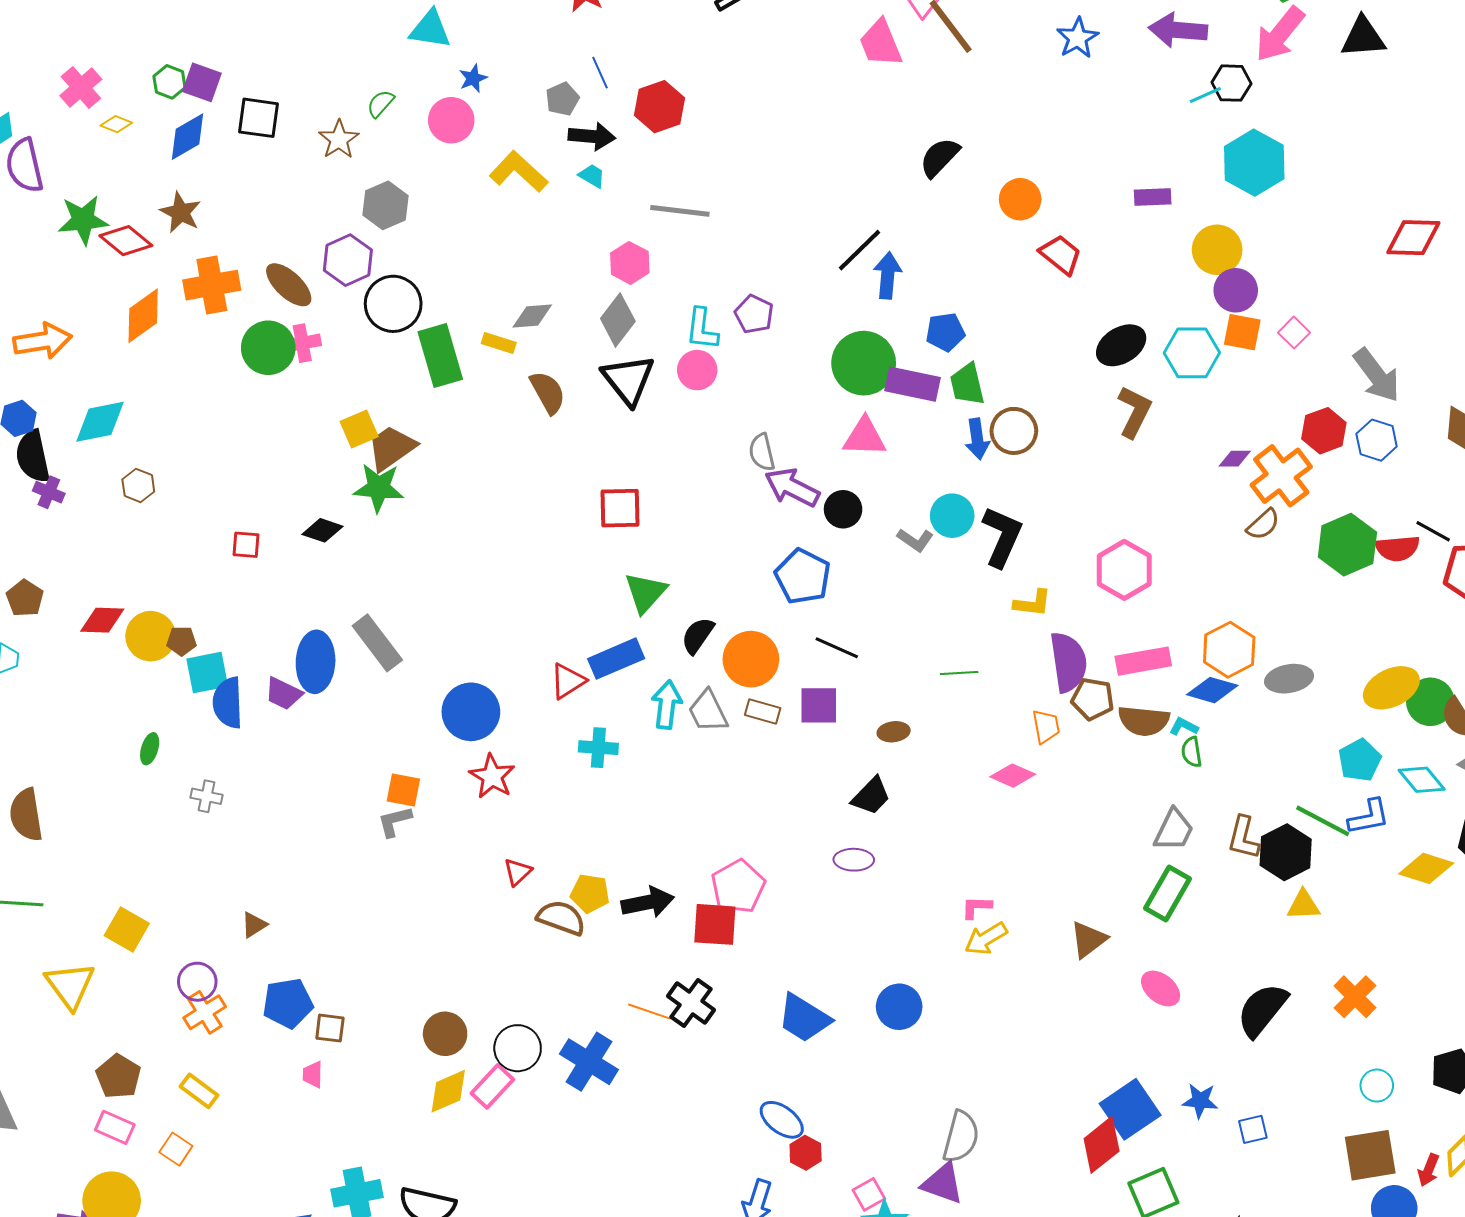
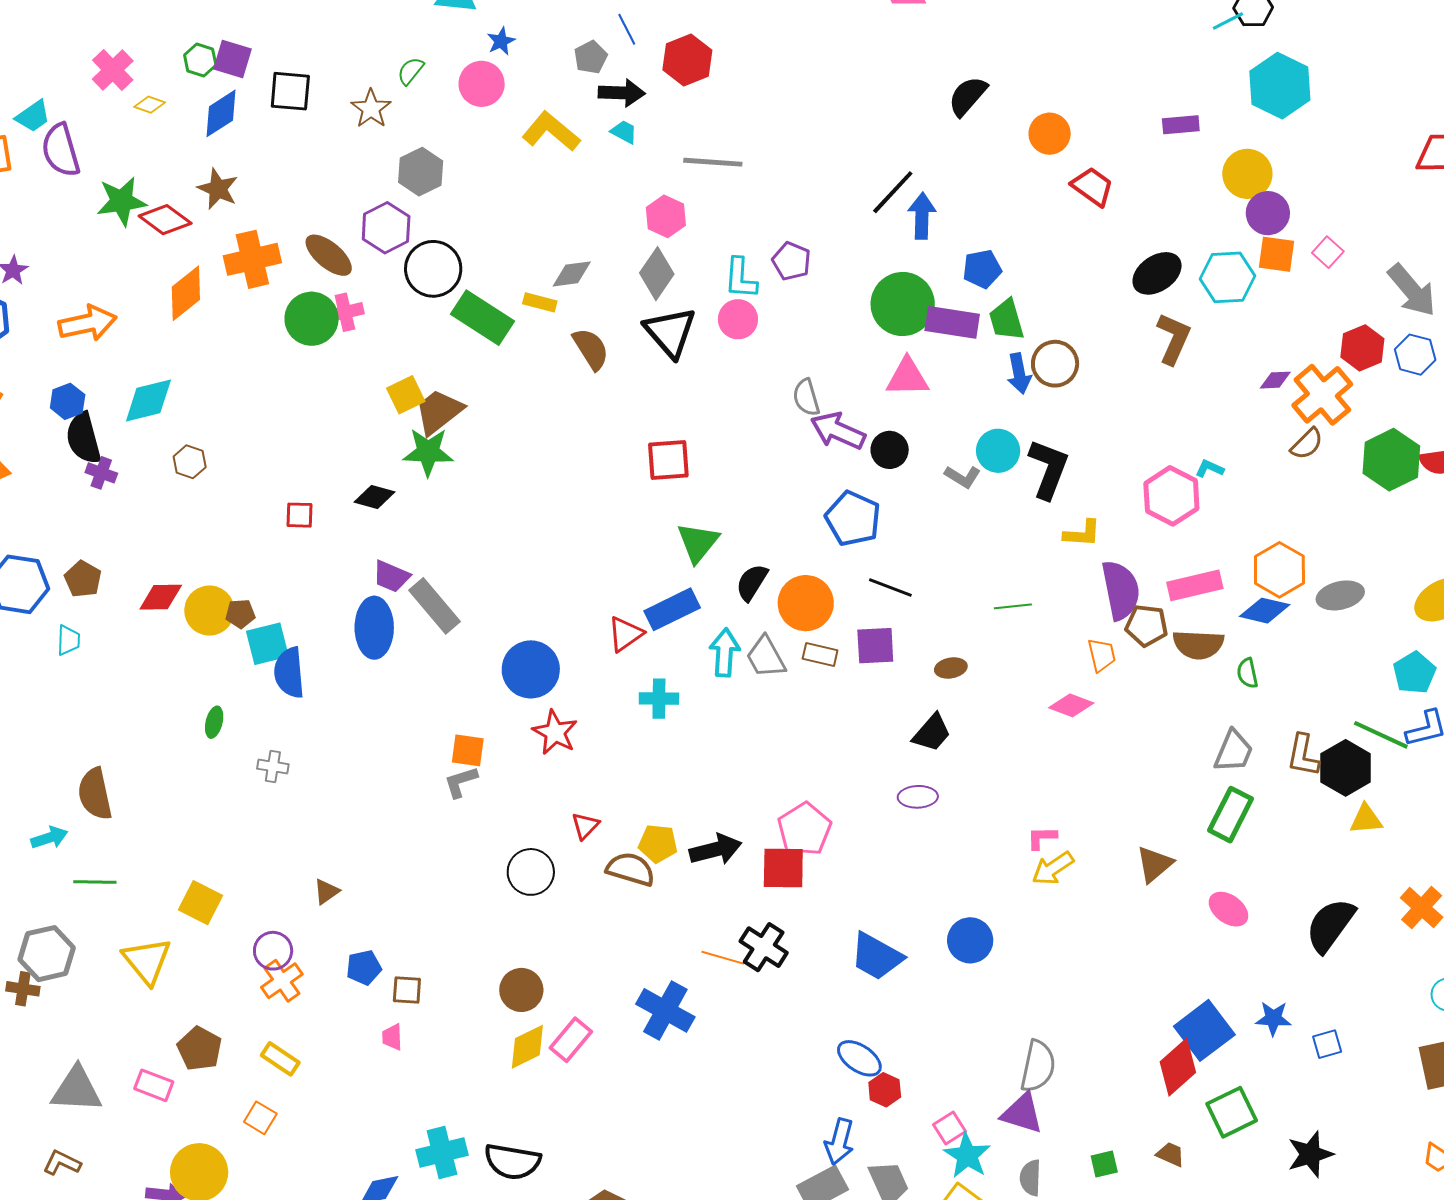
green rectangle: (440, 355) -> (483, 318), turned -38
purple trapezoid: (284, 694) -> (391, 576), moved
cyan L-shape: (1184, 727) -> (1210, 469), moved
blue pentagon: (288, 1003) -> (364, 968), size x0.7
black circle: (518, 1048) -> (531, 872), moved
pink rectangle: (115, 1127) -> (154, 1085), moved

